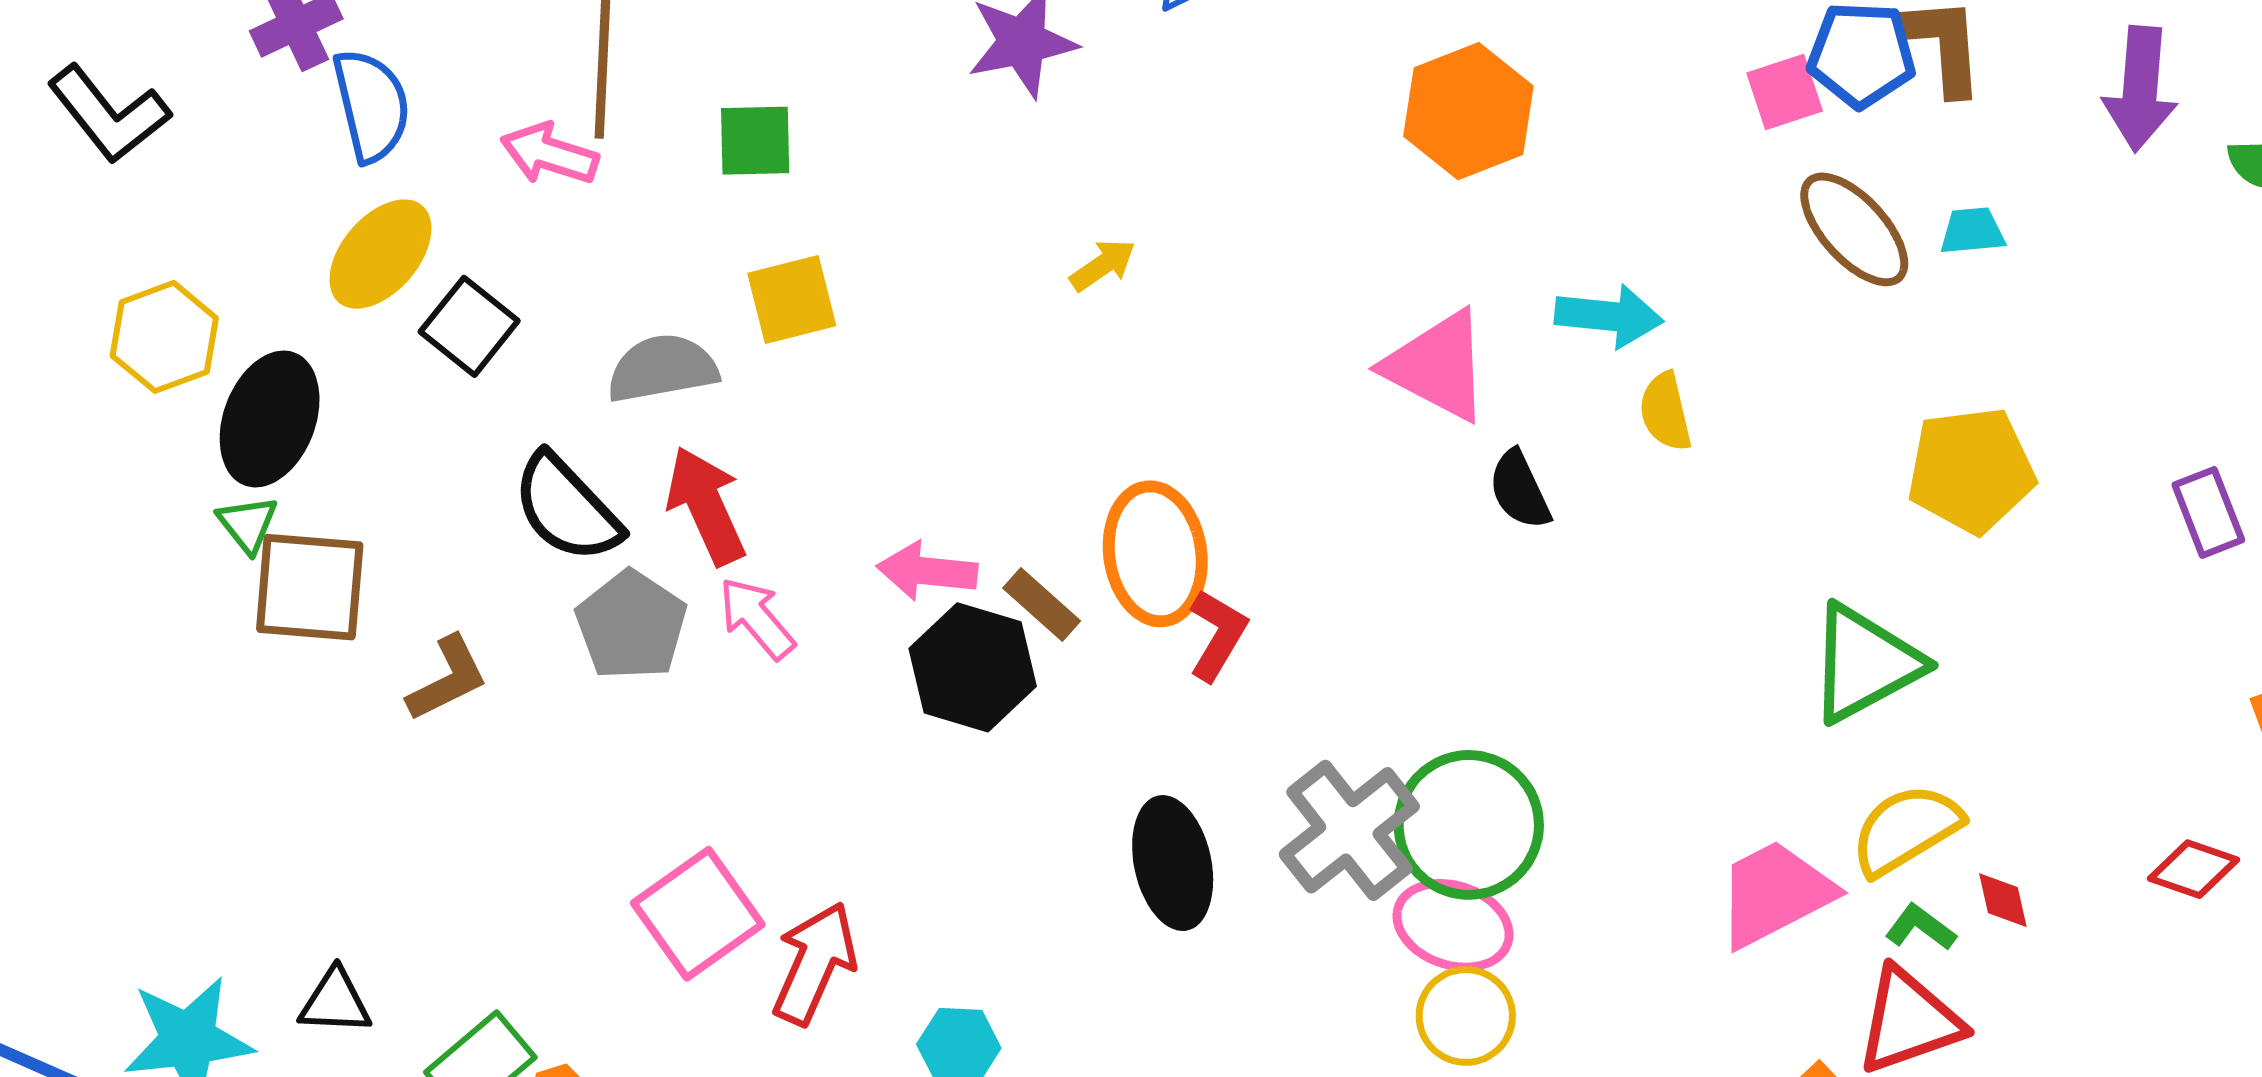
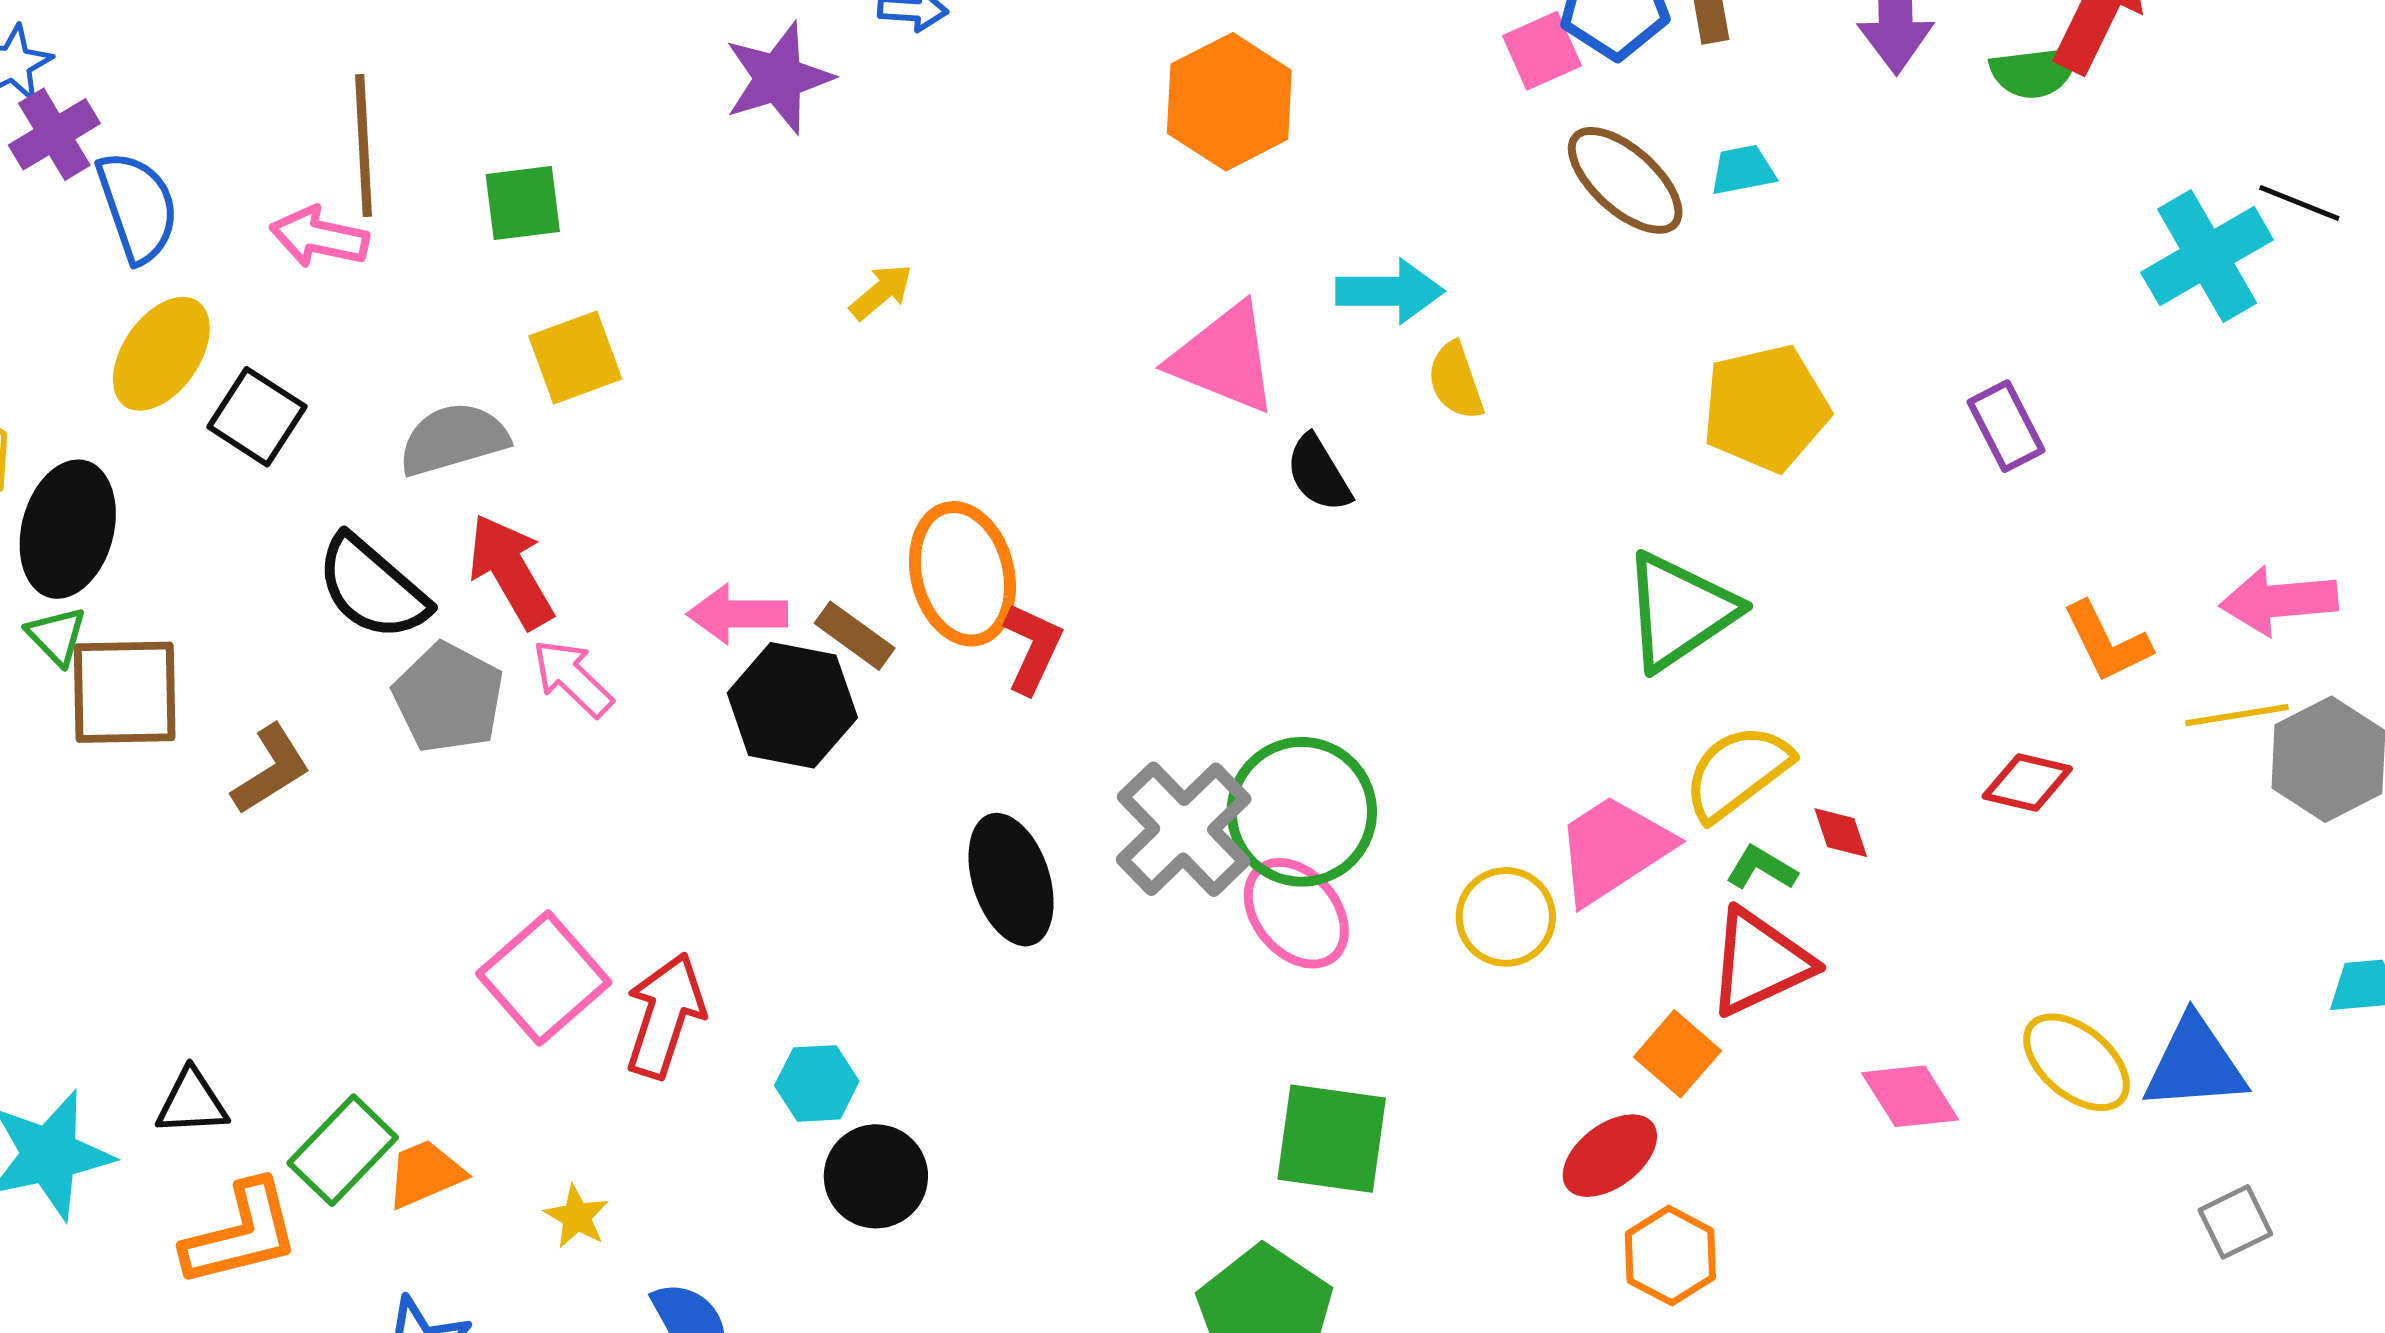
pink ellipse: (1453, 925) -> (1296, 913), turned 37
yellow circle: (1466, 1016) -> (1506, 917), moved

